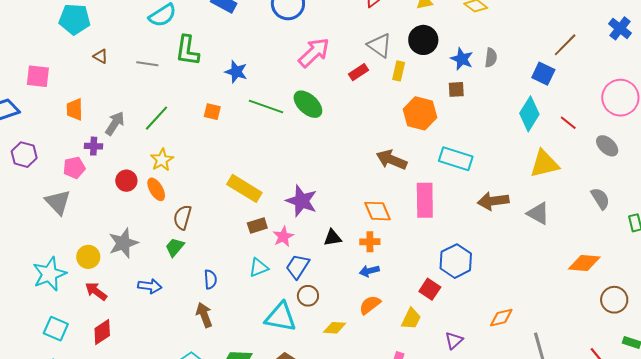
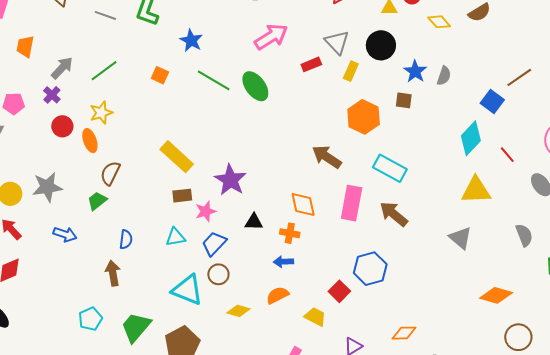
purple cross: (94, 146) -> (52, 95), moved, turned 30
brown arrow: (493, 201) -> (394, 214), moved, turned 36
yellow trapezoid: (411, 319) -> (315, 317), turned -100

